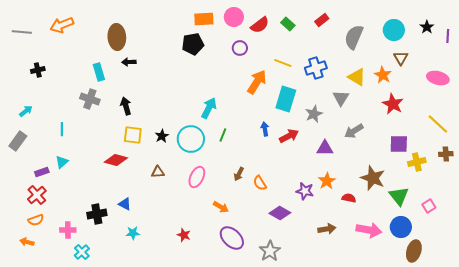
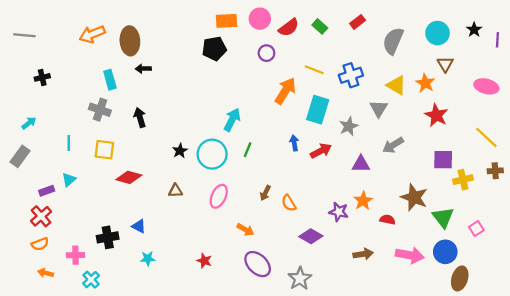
orange arrow: (62, 25) -> (92, 34), moved
yellow square: (133, 135) -> (104, 150), moved
orange arrow: (27, 242) -> (46, 273), moved

